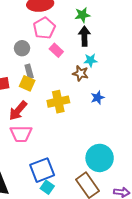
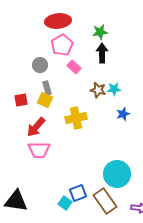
cyan star: (91, 60) -> (114, 89), moved
blue star: (98, 98) -> (123, 114), moved
blue square: (42, 170) -> (78, 193), moved, size x0.7

